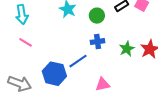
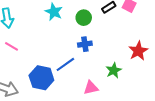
green star: (127, 49) -> (114, 70), moved

